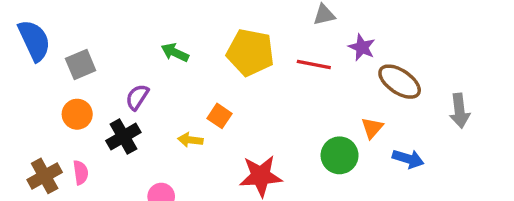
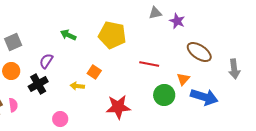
purple star: (362, 47) -> (177, 21), moved
red line: (314, 64) -> (149, 64), moved
blue arrow: (408, 159) -> (204, 97), size x1.5

